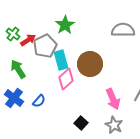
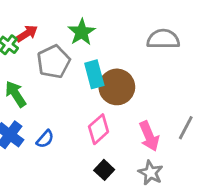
red arrow: (28, 40) -> (27, 34), moved
cyan rectangle: (61, 60) -> (94, 74), moved
pink diamond: (66, 79) -> (99, 129), moved

